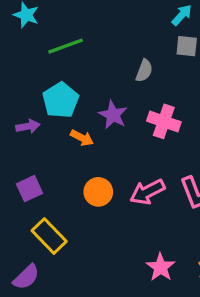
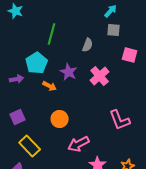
green line: (66, 46) -> (52, 34), moved, turned -55
pink cross: (164, 121) -> (100, 76), turned 30
pink arrow: (147, 192) -> (79, 144), moved

